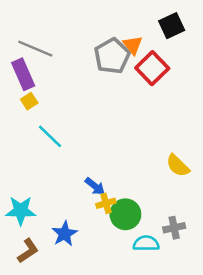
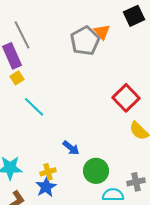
gray line: (35, 49) -> (22, 35), turned 40
red square: (152, 68) -> (126, 98), moved
yellow cross: (106, 203) -> (48, 172), moved

